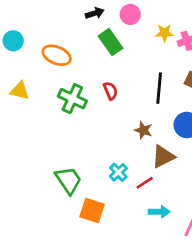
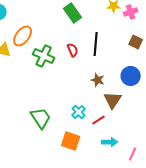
orange ellipse: (57, 55) -> (23, 36), moved, turned -75
black line: (159, 88) -> (96, 44), moved
brown triangle: (163, 157) -> (113, 100), turned -30
orange square: (92, 210) -> (71, 141), moved

